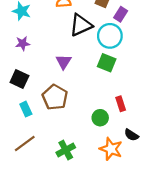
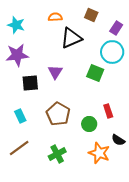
purple rectangle: (121, 14) -> (116, 28), moved
cyan circle: (110, 36) -> (112, 52), moved
purple star: (23, 43) -> (17, 55), size x1.6
black square: (19, 79) -> (30, 83), moved, turned -30
brown pentagon: (55, 97) -> (58, 114), moved

